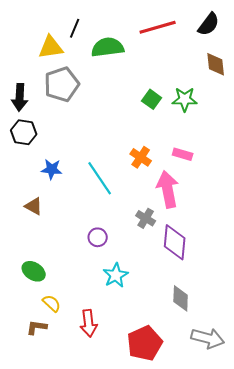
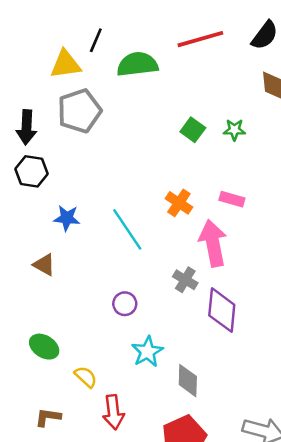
green star: (185, 99) -> (234, 130), size x0.7
gray diamond: (181, 298) -> (188, 381), moved
yellow semicircle: (52, 303) -> (86, 377), moved

